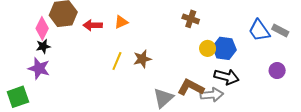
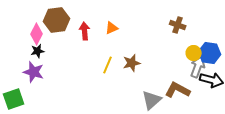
red arrow: (93, 25) -> (85, 31), turned 84
gray arrow: (212, 95) -> (198, 67), moved, turned -65

